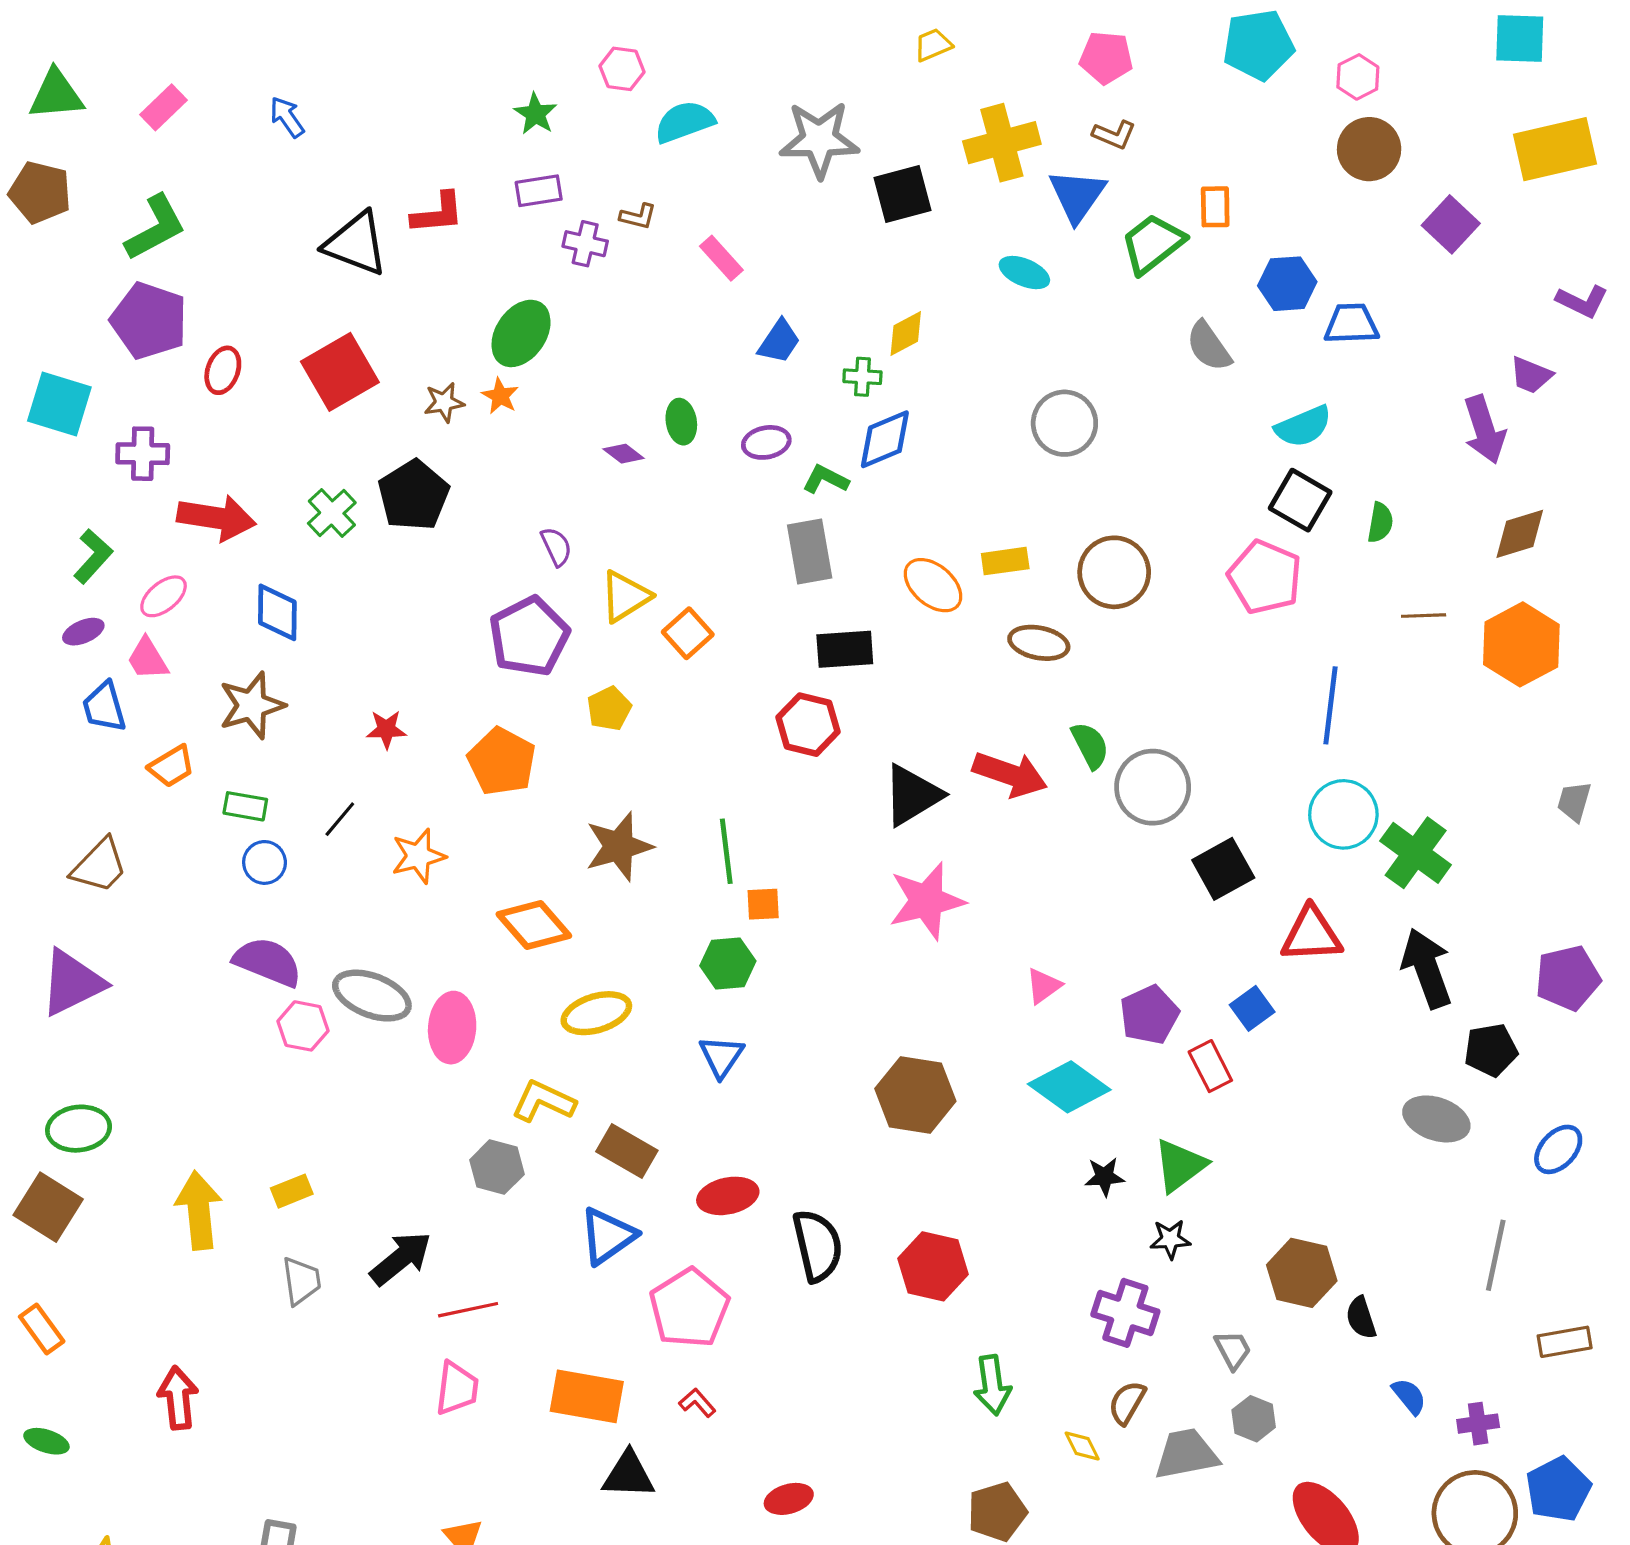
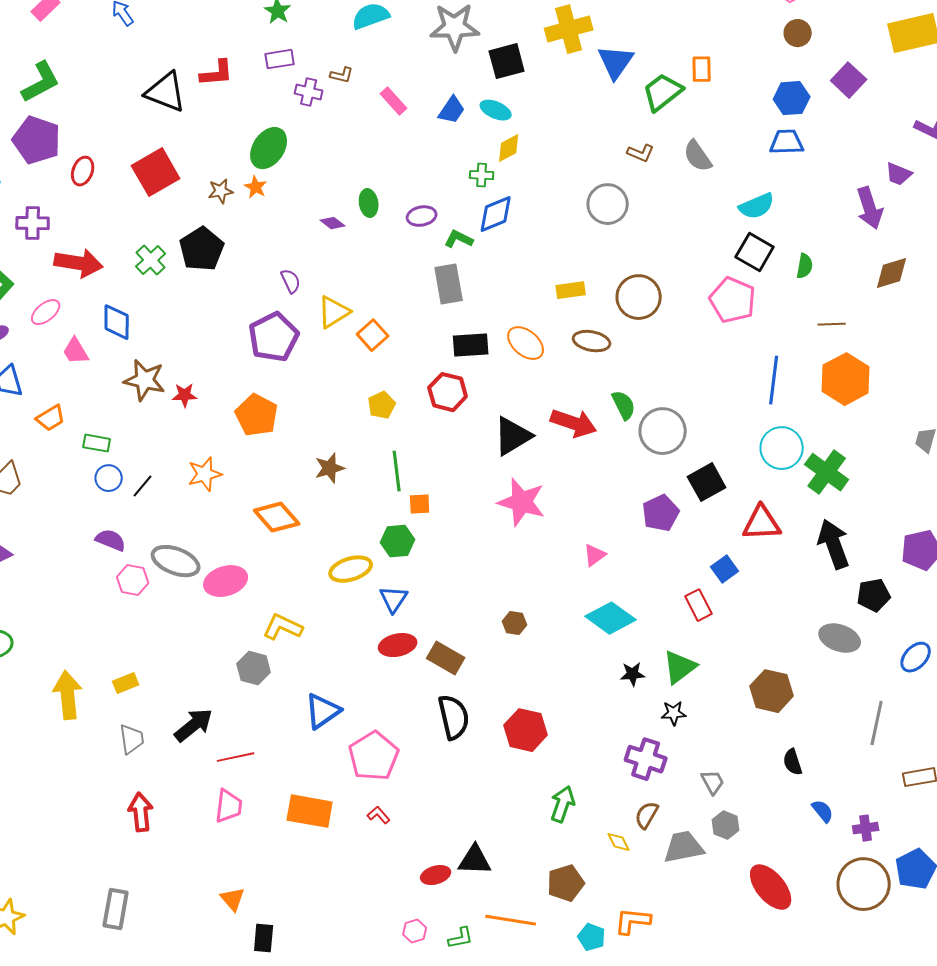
brown L-shape: (1114, 135) -> (641, 153), moved
brown circle: (1369, 149) -> (798, 33), size x0.7
cyan ellipse: (1024, 273) -> (496, 110), moved
blue hexagon: (1287, 284) -> (792, 98), moved
blue trapezoid: (779, 341) -> (452, 110), moved
orange ellipse: (933, 585) -> (526, 343), moved
orange hexagon: (1521, 644) -> (846, 379), moved
pink trapezoid: (147, 659) -> (76, 351), moved
brown star: (252, 705) -> (145, 380), moved, turned 30
yellow pentagon: (609, 709) -> (382, 405), moved
black line: (340, 819) -> (143, 486), moved
brown star: (619, 846) -> (330, 468), size x0.7
pink star: (927, 901) -> (522, 502), turned 30
purple semicircle: (268, 962) -> (111, 540), size x0.7
yellow ellipse: (596, 1013) -> (351, 569), moved
purple pentagon: (1149, 1015) -> (661, 513), moved
pink ellipse: (452, 1028) -> (226, 581), turned 69
brown hexagon: (915, 1095) -> (515, 623), size x0.5
brown rectangle: (627, 1151) -> (446, 658), moved
red ellipse: (728, 1196) -> (398, 645), moved
brown hexagon: (1302, 1273) -> (772, 691), moved
green arrow: (992, 1385) -> (563, 804), turned -153
red arrow: (178, 1398) -> (141, 812), moved
black triangle: (628, 1475) -> (475, 860), moved

